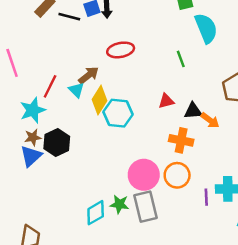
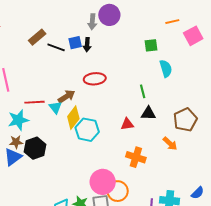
cyan semicircle: (206, 28) -> (166, 69), size x0.7
red line: (50, 86) -> (34, 102), turned 54
black triangle: (193, 111) -> (148, 113), moved
orange arrow: (210, 120) -> (170, 144), moved
orange circle: (177, 175) -> (118, 191), moved

